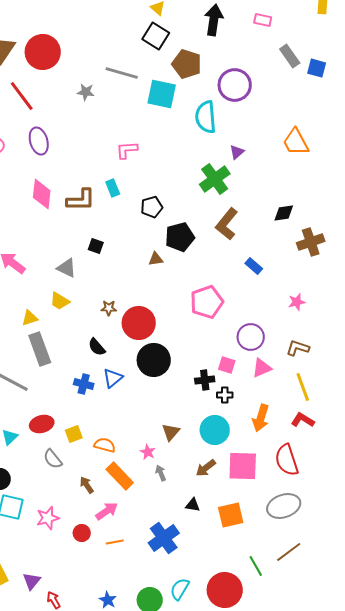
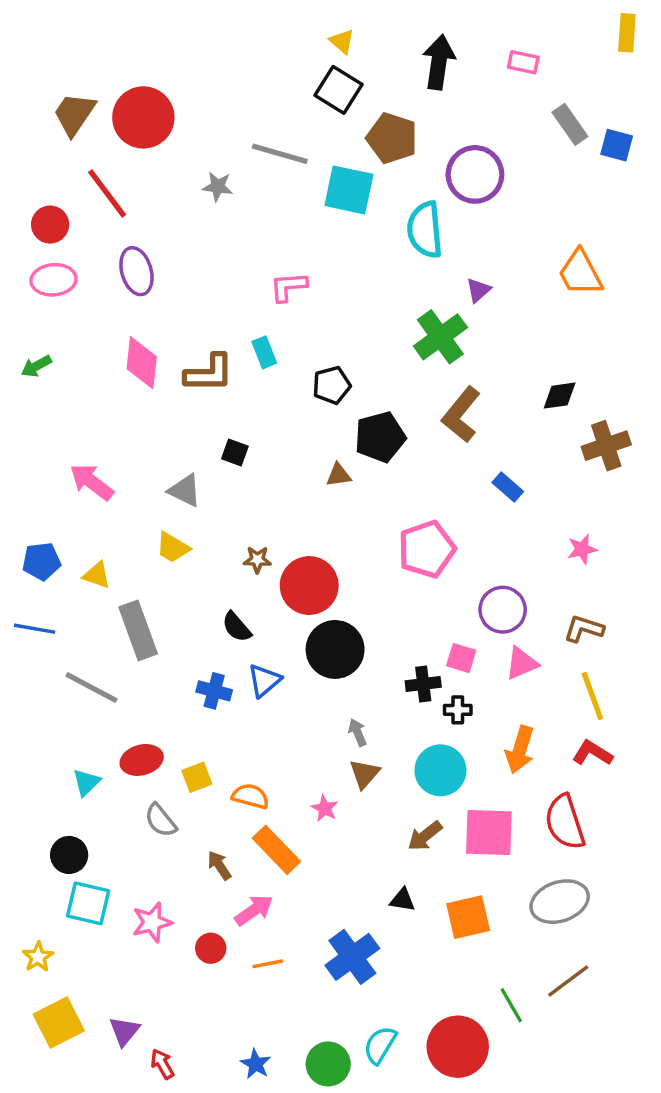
yellow triangle: (30, 318) -> (97, 575), moved, turned 36
gray arrow: (161, 473) -> (358, 732), moved

